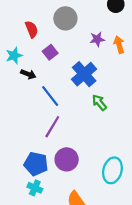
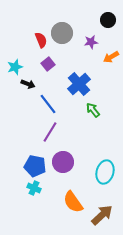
red semicircle: (32, 29) -> (41, 40), moved
purple star: (97, 39) -> (91, 42), moved
orange arrow: (119, 45) -> (111, 57), turned -105

